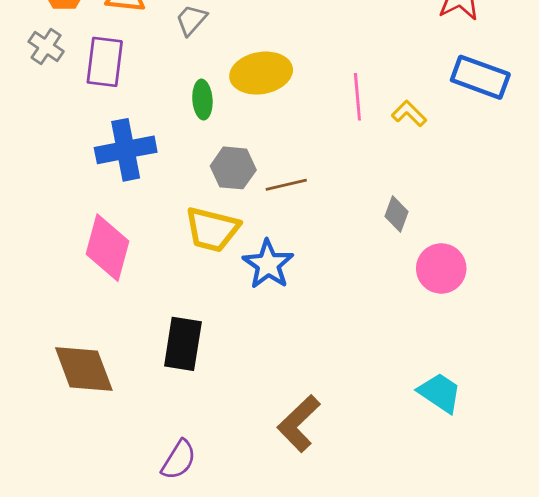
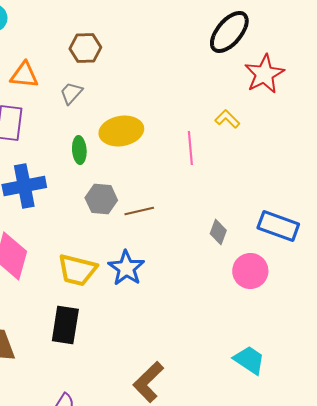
blue rectangle: (480, 77) -> (278, 226), moved
yellow L-shape: (409, 114) -> (227, 119), moved
yellow trapezoid: (212, 229) -> (77, 270), moved

